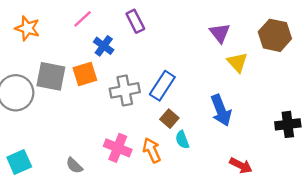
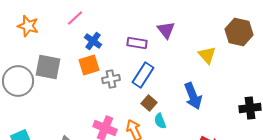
purple rectangle: (135, 21) -> (137, 43), moved, turned -54
purple triangle: (220, 33) -> (166, 30), moved
orange square: (85, 74) -> (89, 65), moved
gray cross: (125, 90) -> (111, 79), size x0.7

